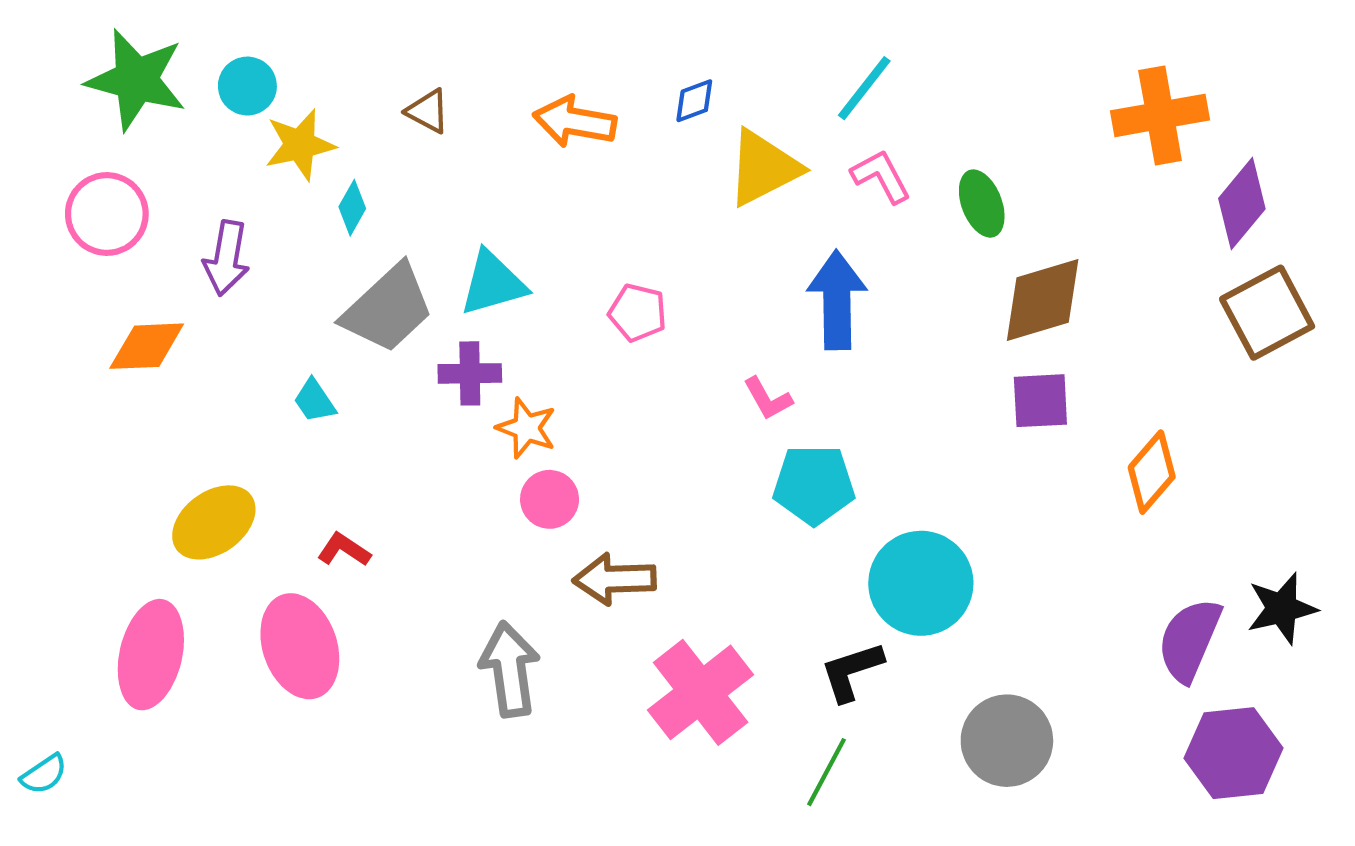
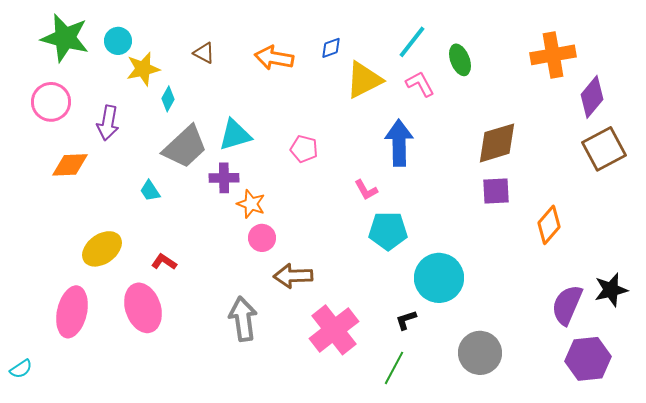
green ellipse: (982, 204) -> (460, 60), moved
black L-shape: (852, 671) -> (406, 320), size x0.7

